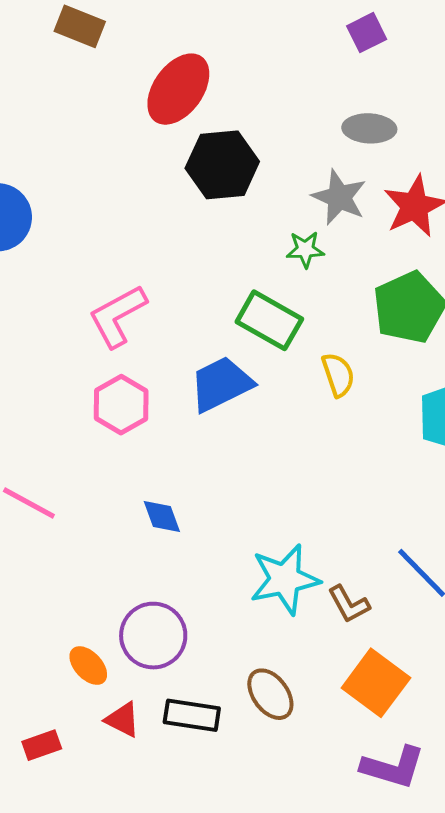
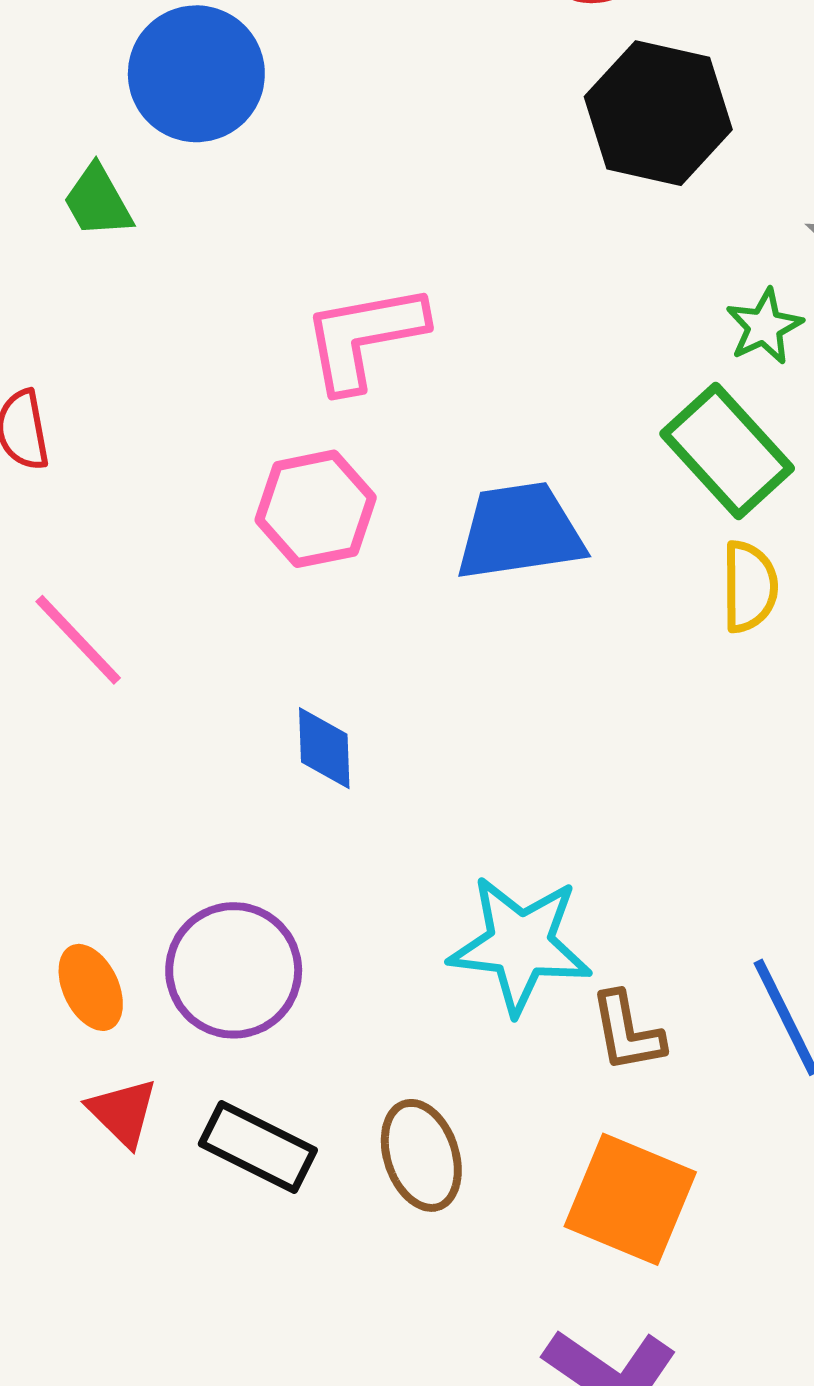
green star: (305, 249) -> (764, 326), turned 30
green rectangle: (269, 320) -> (727, 451), moved
orange square: (376, 683) -> (630, 1199), turned -32

